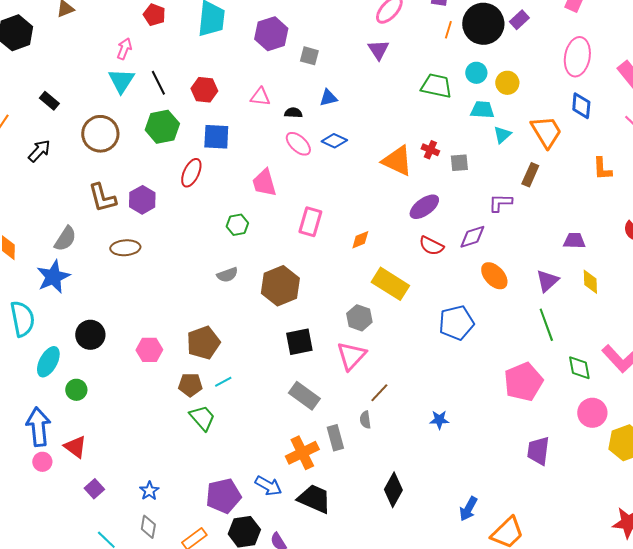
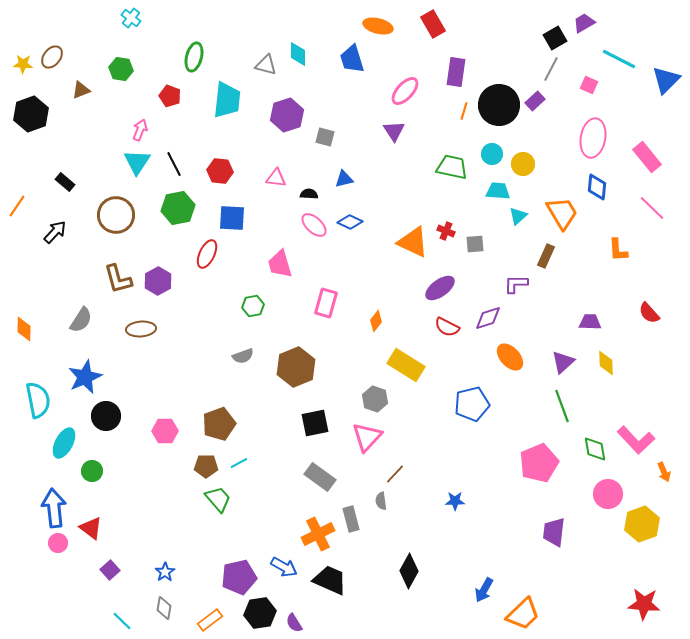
orange diamond: (360, 240) -> (376, 321), turned -30
blue star: (53, 277) -> (85, 377), moved

